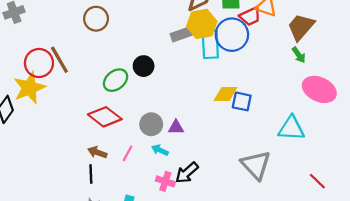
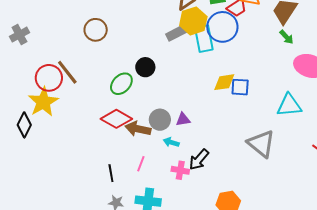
brown arrow: (97, 152) -> (138, 129), moved, size x1.4
pink line: (128, 153) -> (141, 164), moved

